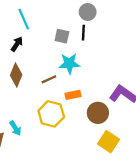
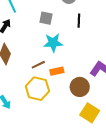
black line: (83, 33) -> (79, 21), moved
brown line: (49, 79) -> (38, 65), moved

